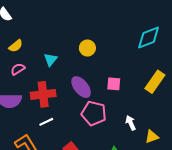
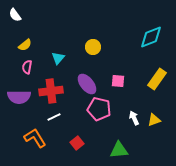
pink semicircle: (18, 69) -> (27, 67), turned -48
yellow triangle: (152, 137) -> (154, 120), moved

